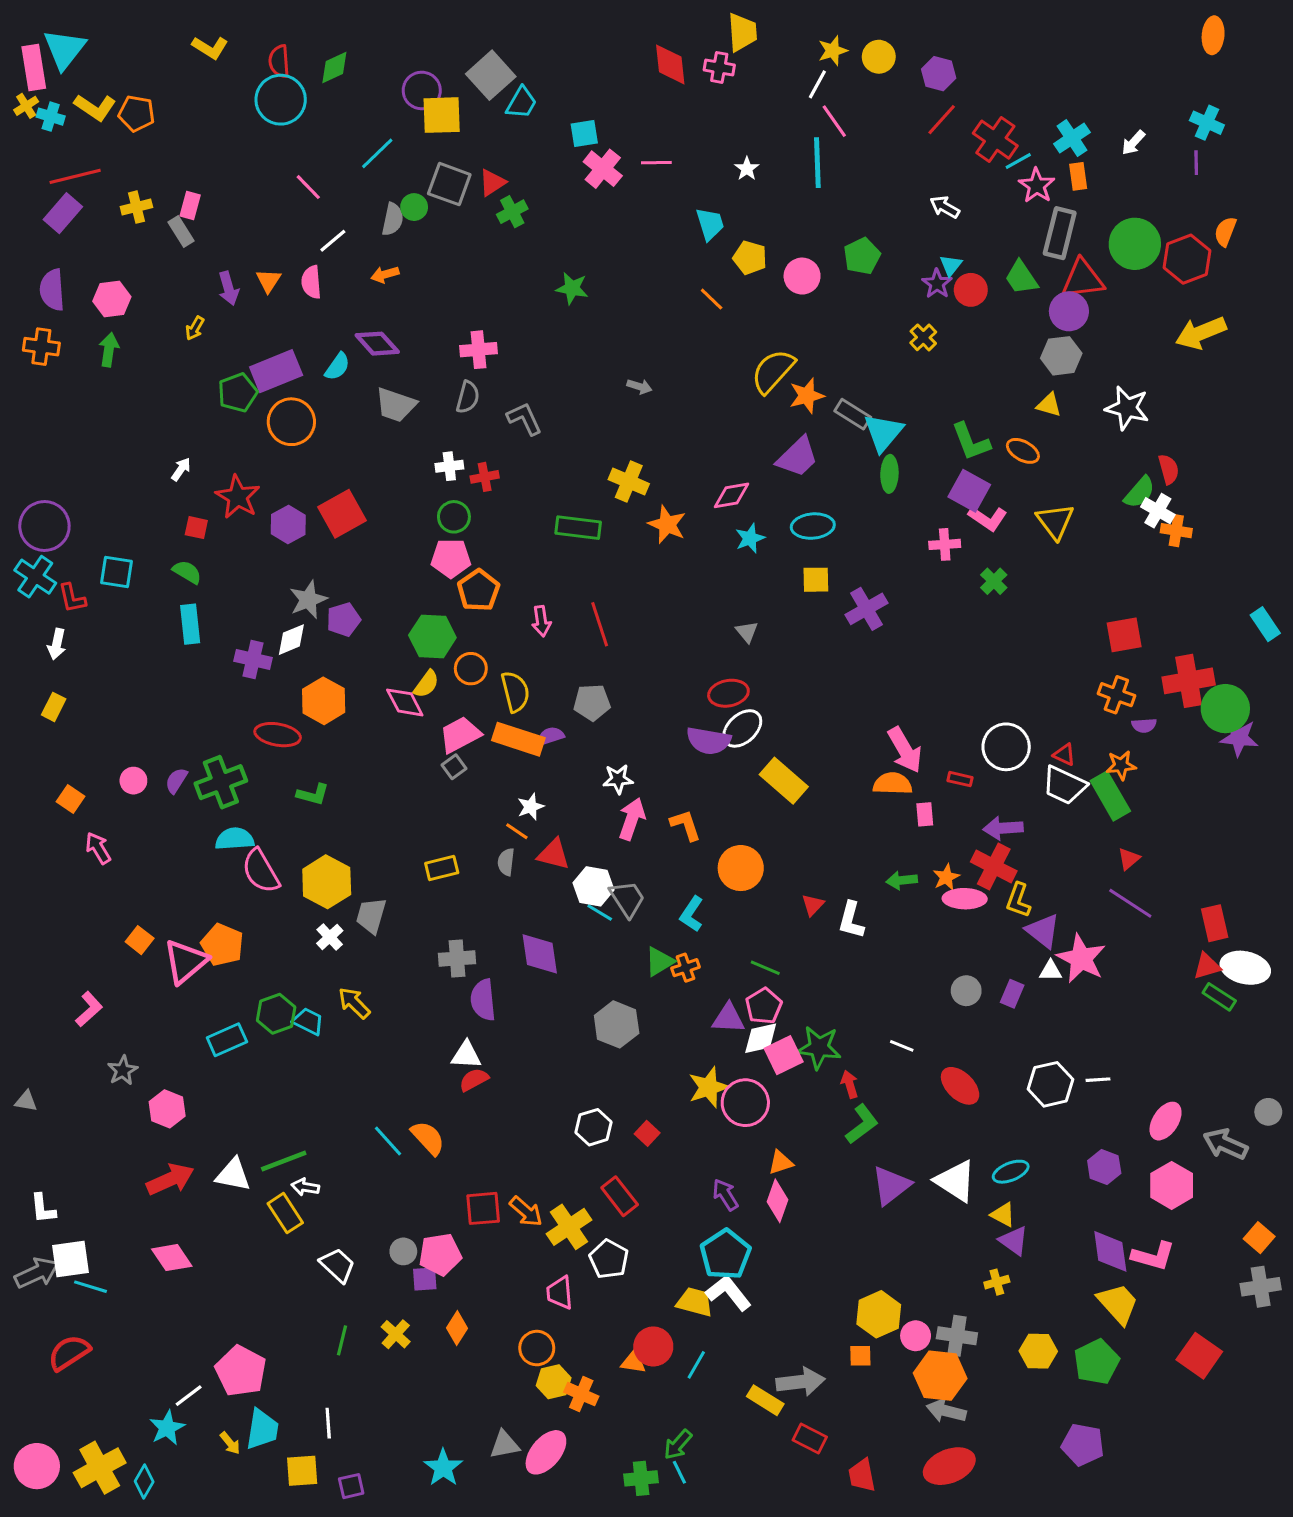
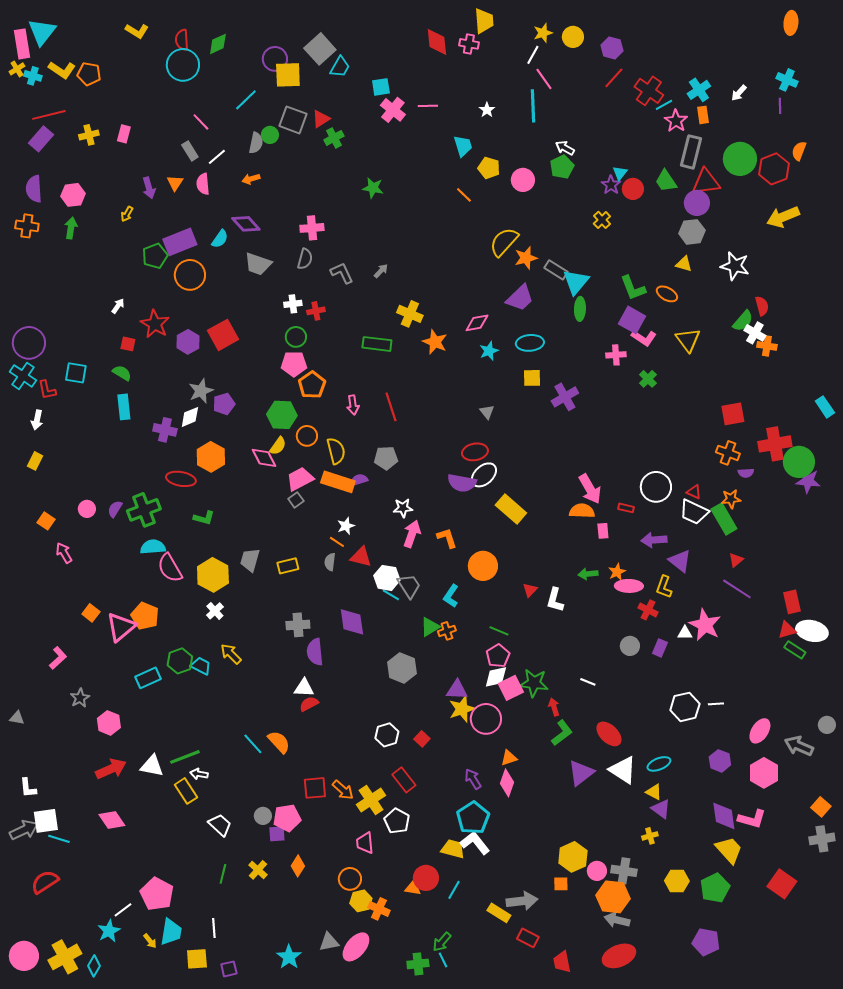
white arrow: (945, 207) -> (565, 148), moved
gray rectangle: (181, 232) -> (190, 151), moved
gray arrow: (640, 386) -> (381, 271), moved, turned -63
red cross: (994, 866) -> (648, 610), moved, size x0.7
gray trapezoid: (371, 916) -> (250, 560), moved
purple triangle: (1043, 931) -> (680, 561), moved
purple triangle: (728, 1018) -> (457, 690), moved
red ellipse: (960, 1086) -> (609, 734), moved

